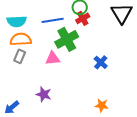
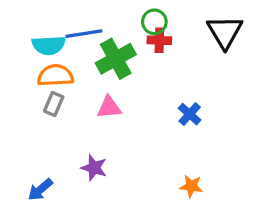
red cross: (83, 18) -> (159, 40), turned 32
blue line: (53, 20) -> (84, 34), moved
green cross: (67, 39) -> (116, 59), moved

